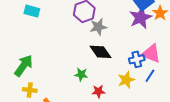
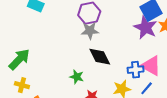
purple star: (141, 18) -> (146, 28), turned -30
gray star: (98, 27) -> (90, 31), moved

